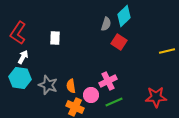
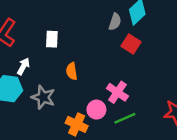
white arrow: (23, 57) -> (23, 66), moved
pink cross: (108, 81) -> (117, 92), turned -30
orange semicircle: (71, 86) -> (72, 71), moved

